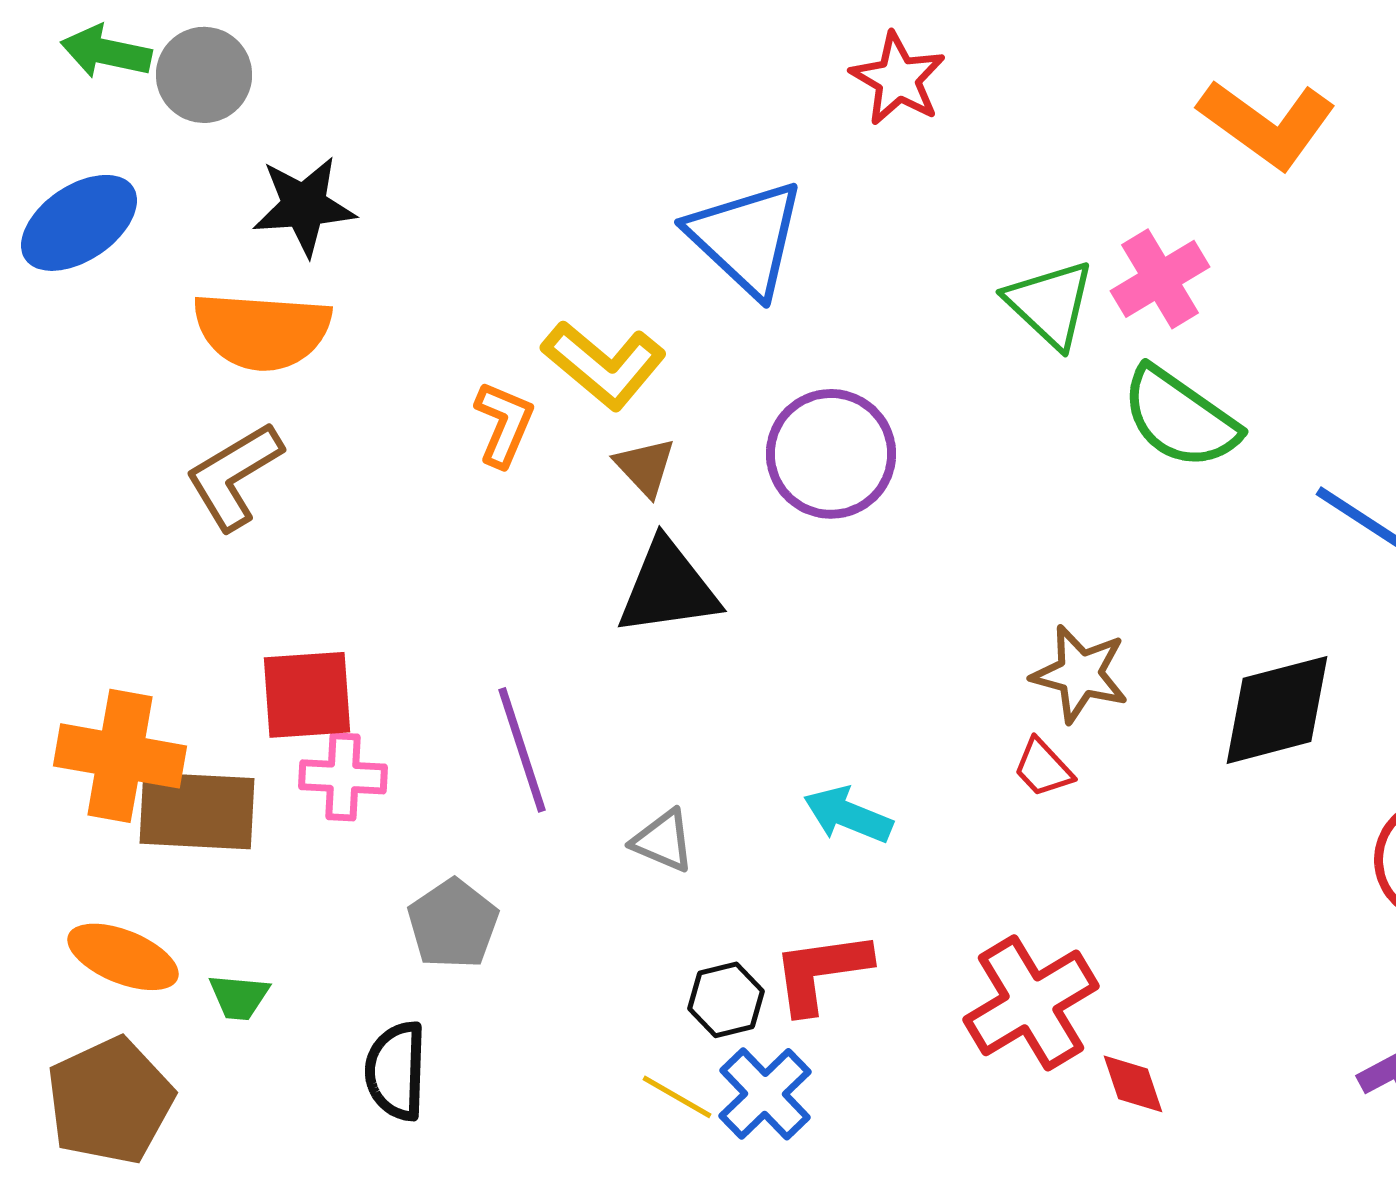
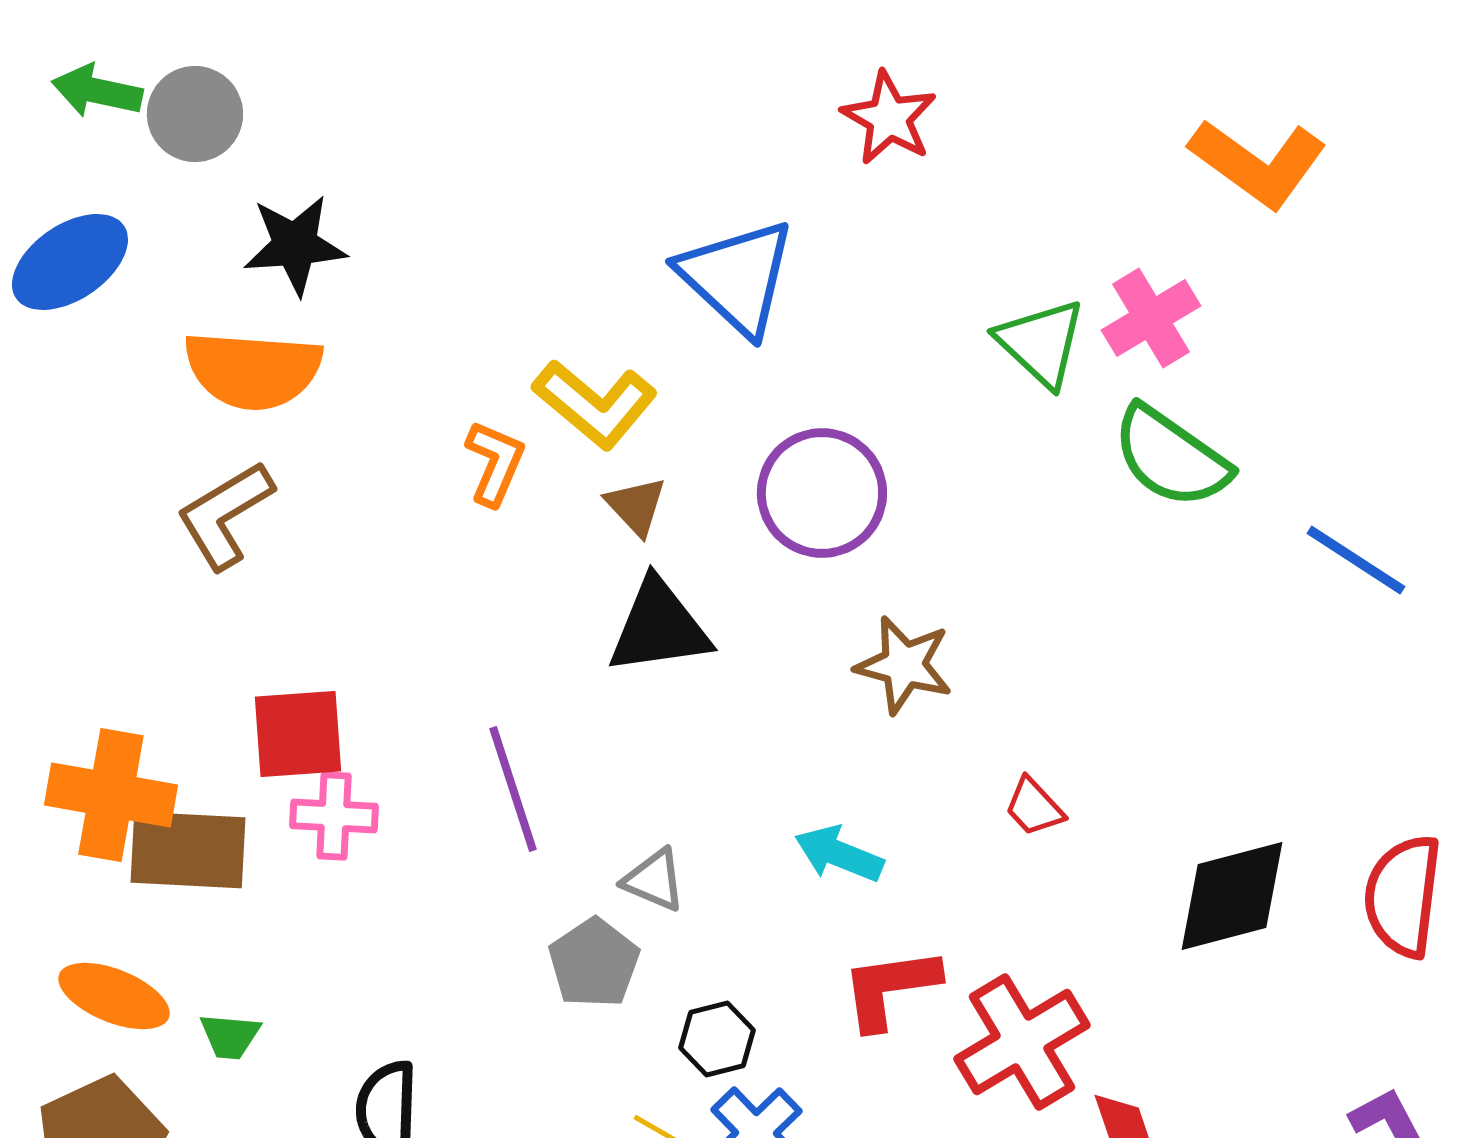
brown star: (1080, 674) -> (904, 665), moved
black diamond: (1277, 710) -> (1232, 896), moved
gray pentagon: (453, 924) -> (594, 963), moved
red L-shape: (821, 972) -> (890, 988), moved

